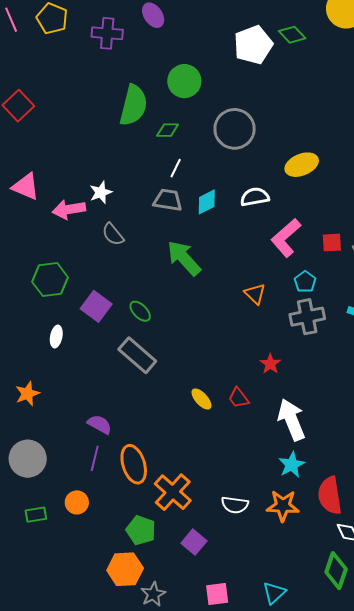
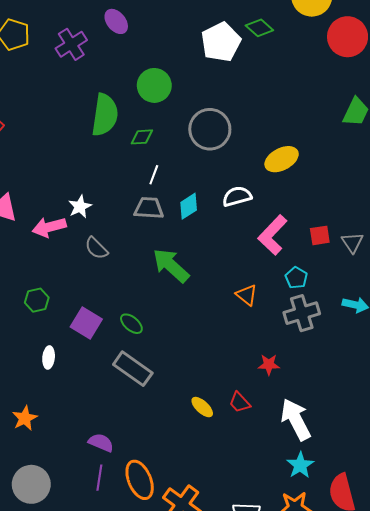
purple cross: (107, 33) -> (71, 44), turned -32
green hexagon: (50, 280) -> (37, 300), size x0.7
red star: (270, 364) -> (269, 365), turned -30

